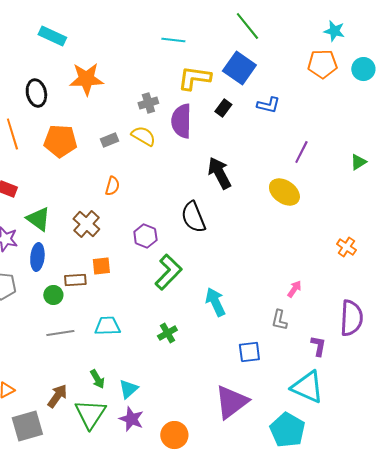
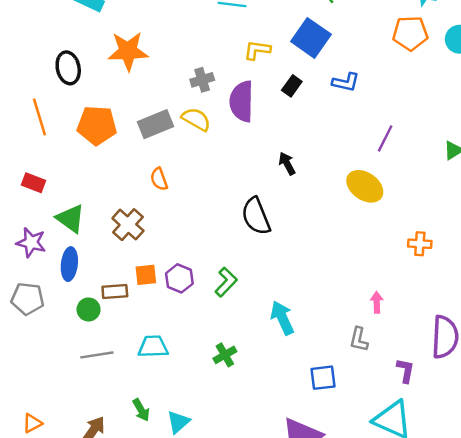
yellow L-shape: (194, 78) -> (257, 50), size x0.7
gray rectangle: (109, 140) -> (155, 124), size x1.6
black arrow: (219, 173) -> (287, 164), size x0.6
orange semicircle: (112, 186) -> (159, 179), turned 144
purple hexagon: (145, 236) -> (179, 278), moved
orange cross: (346, 247) -> (420, 244), moved, turned -30
green L-shape: (168, 272) -> (226, 282), size x0.7
pink arrow: (294, 289) -> (377, 302), turned -36

